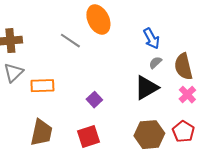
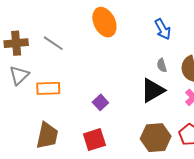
blue arrow: (151, 39) -> (163, 29), moved
gray line: (70, 41) -> (53, 43), moved
gray semicircle: (155, 63) -> (162, 65), turned -64

